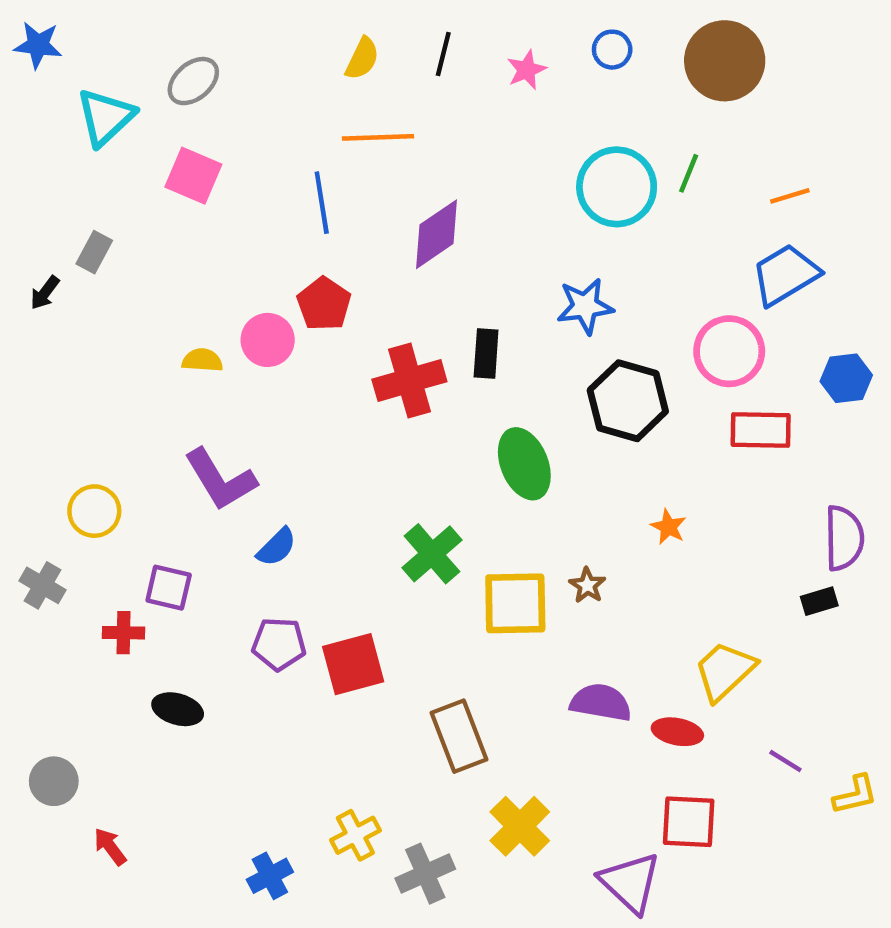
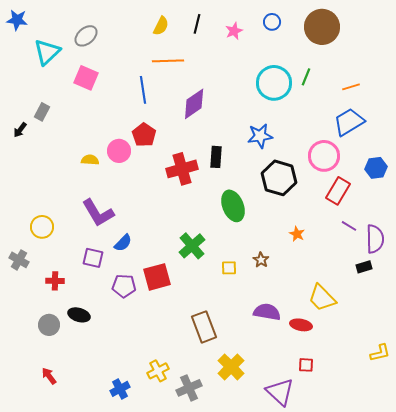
red rectangle: (761, 430) -> (338, 191), turned -60
purple square: (169, 588) -> (93, 258), moved
yellow square: (515, 603) -> (229, 268), size x0.5
red square: (353, 664) -> (157, 277), moved
yellow trapezoid: (725, 671) -> (322, 298), turned -92
purple line: (785, 761) -> (349, 226), moved
gray circle: (54, 781) -> (49, 325), moved
red square: (689, 822) -> (306, 365), size x0.6

